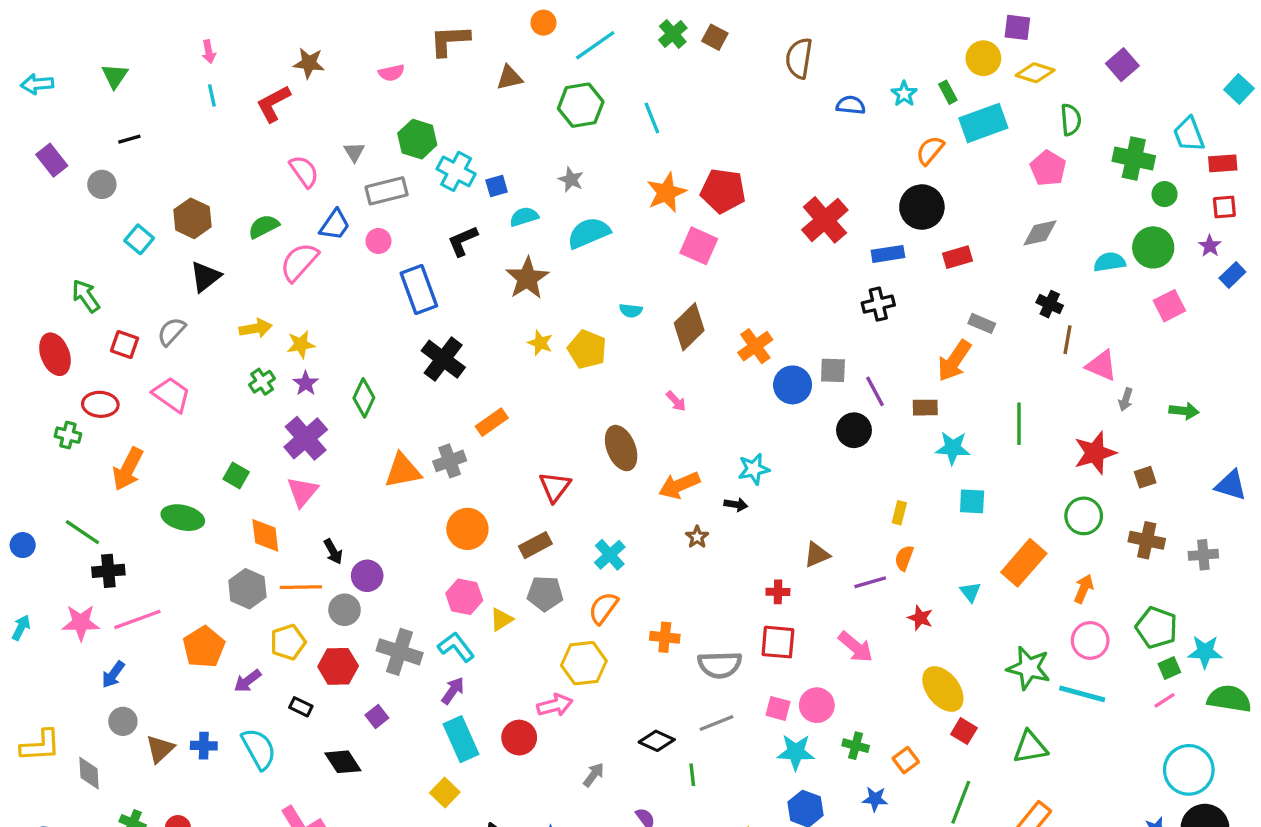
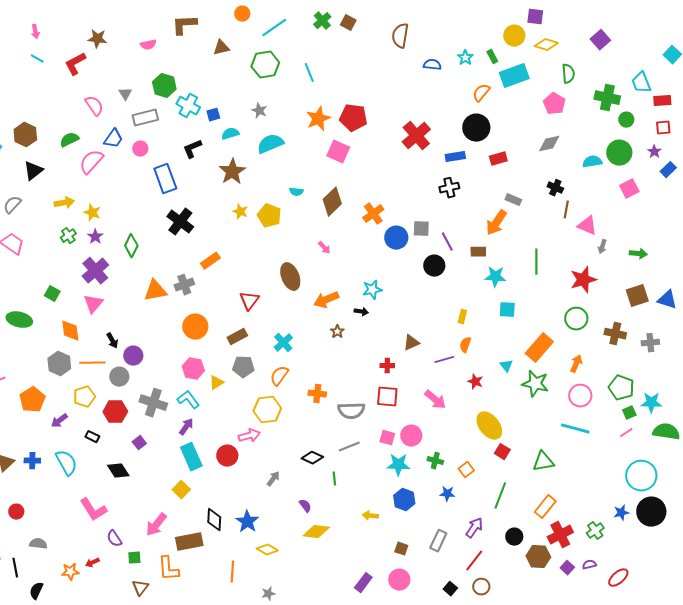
cyan line: (212, 95) -> (37, 59), turned -48
yellow star: (301, 345) -> (92, 213), turned 30
brown square: (1145, 477) -> (637, 296), moved, size x1.6
green star: (1029, 668) -> (535, 384), moved

